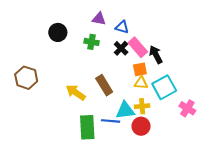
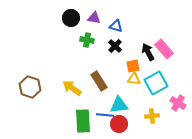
black circle: (58, 32) -> (71, 18), moved
pink rectangle: (138, 47) -> (164, 49), moved
brown hexagon: (26, 78) -> (30, 87), moved
yellow cross: (142, 106) -> (152, 116), moved
red circle: (141, 126) -> (119, 124), moved

